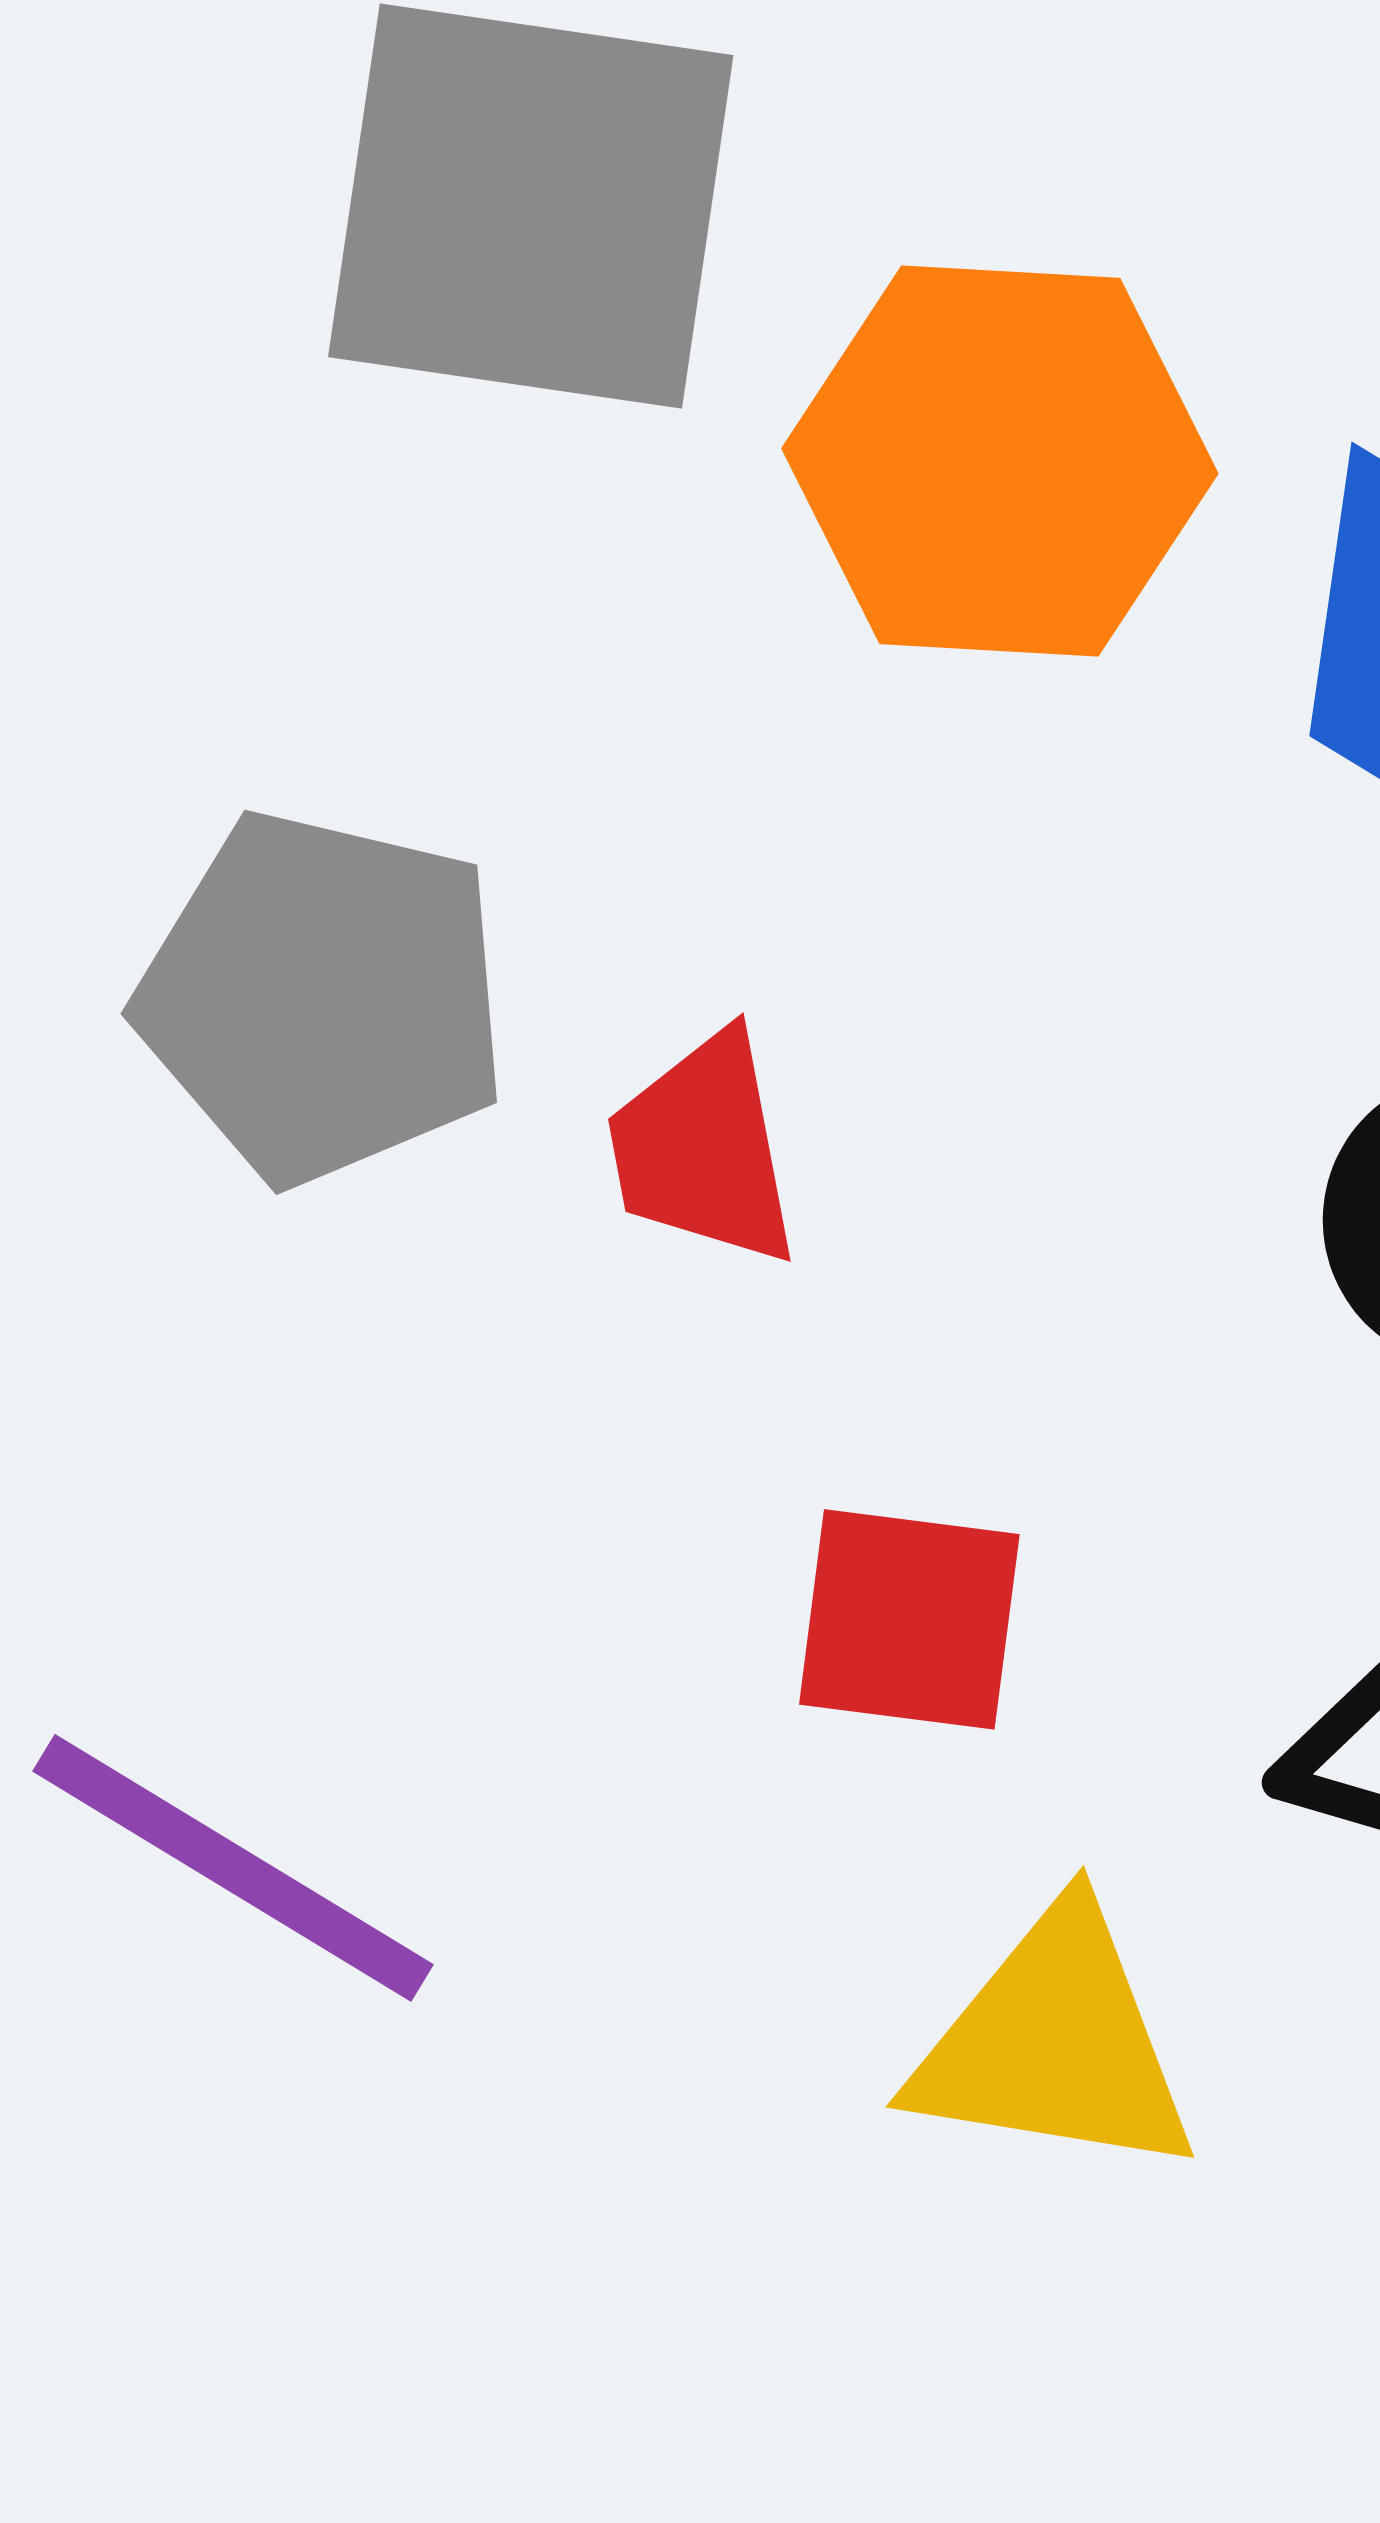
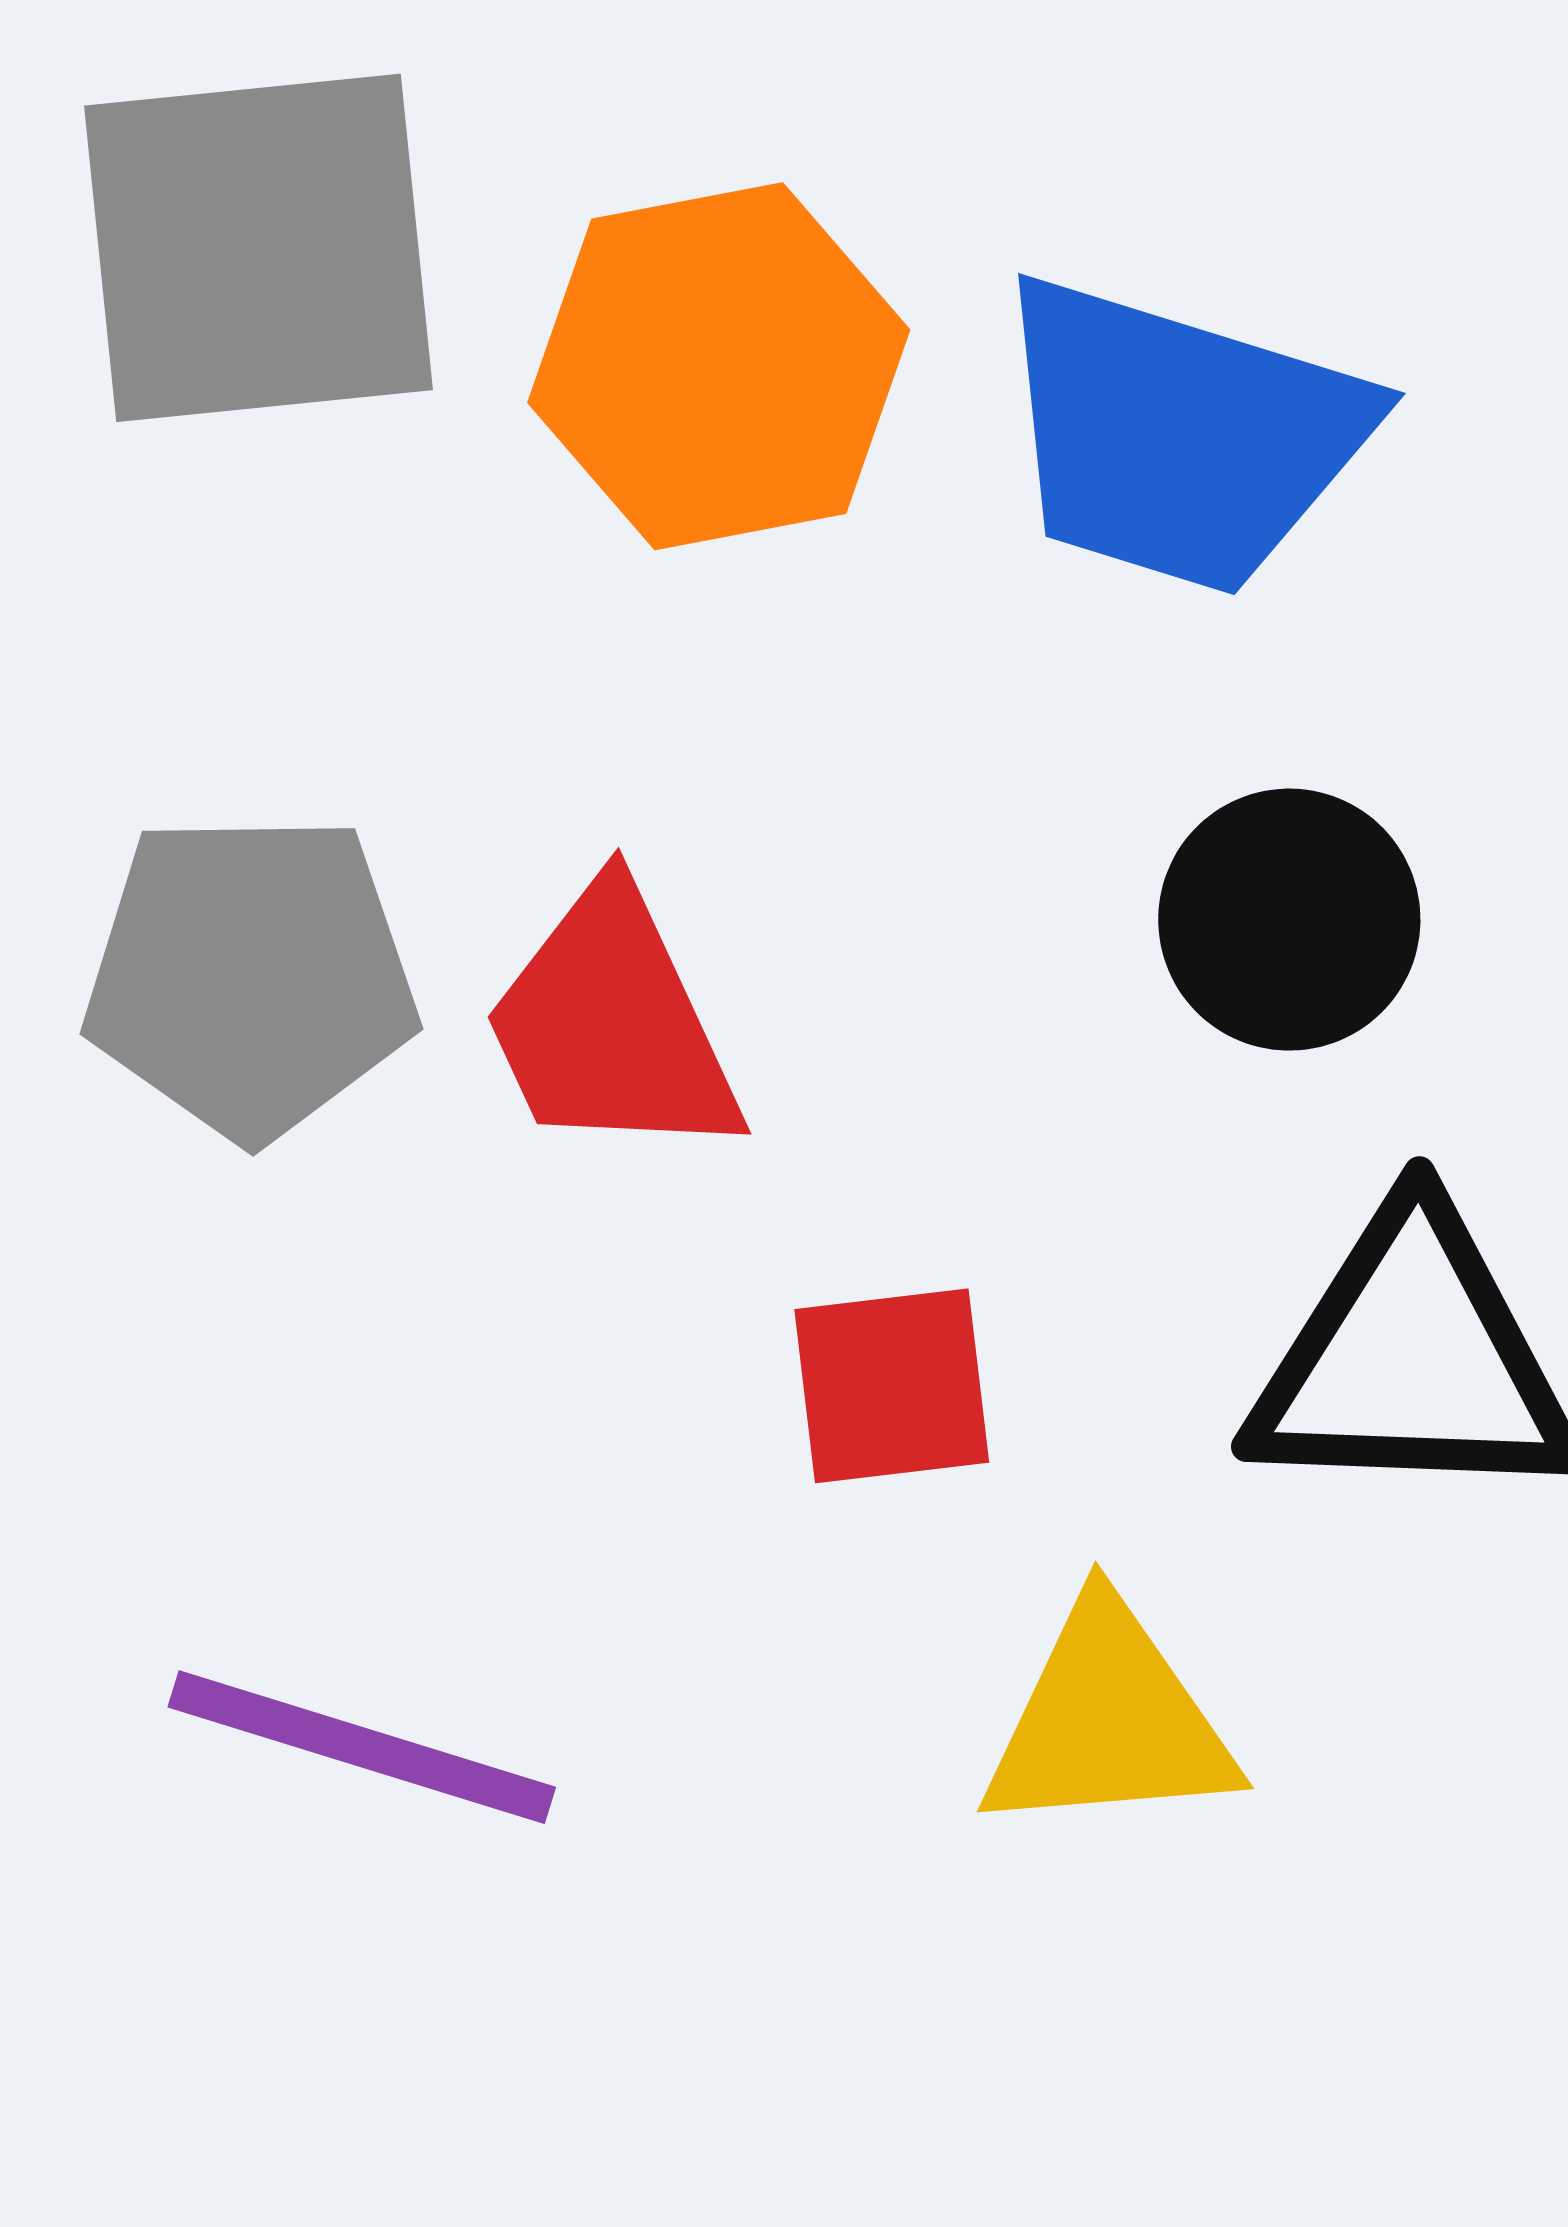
red trapezoid: (703, 1149) -> (612, 1024), size x1.4

